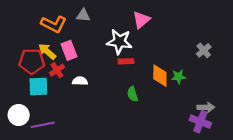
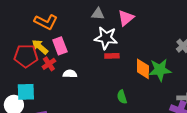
gray triangle: (83, 15) -> (98, 14), moved
green star: (179, 77) -> (160, 70), size x1.6
cyan square: (38, 87) -> (26, 92), moved
green semicircle: (133, 94) -> (122, 97), moved

